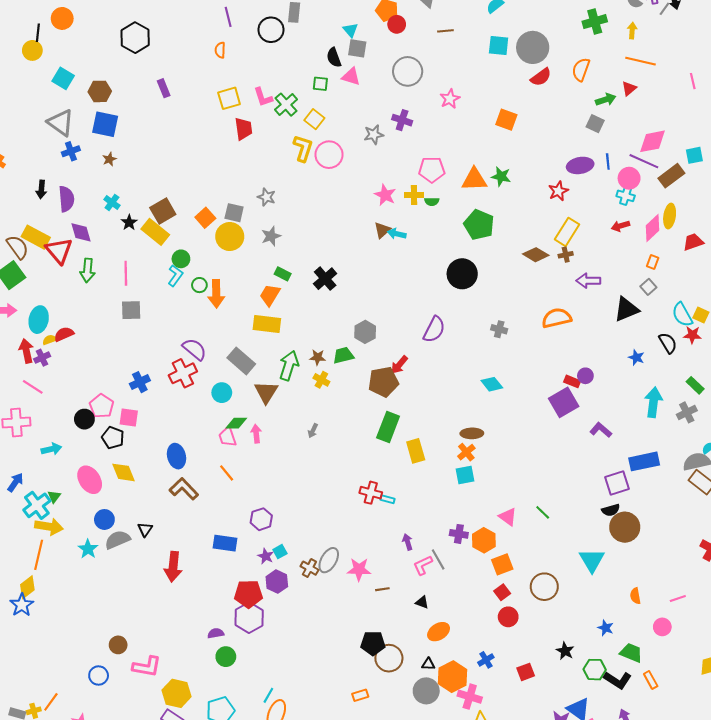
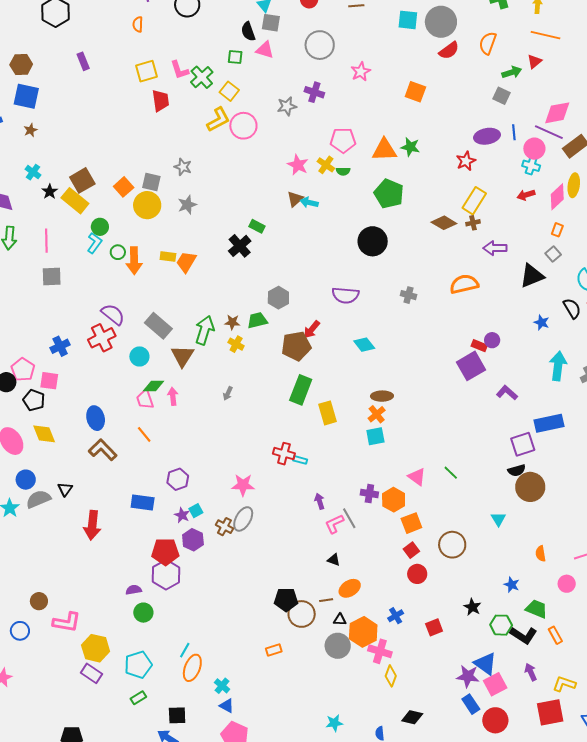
yellow L-shape: (303, 148) -> (218, 120), turned 44
yellow cross: (414, 195) -> (326, 165), turned 36
green rectangle: (283, 274) -> (257, 226), moved
yellow rectangle: (267, 324) -> (168, 256), moved, size x0.6
purple semicircle: (434, 329) -> (345, 295), turned 68
cyan diamond: (492, 384) -> (364, 345), moved
cyan triangle: (592, 560) -> (498, 519), size x0.6
pink star: (359, 569) -> (243, 485), moved
brown line: (382, 589) -> (326, 600), moved

